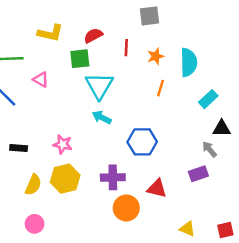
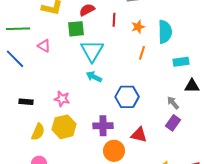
cyan rectangle: (208, 99) -> (181, 62), turned 35
gray arrow: (209, 149) -> (173, 103), moved
purple rectangle: (198, 174) -> (173, 123), turned -35

